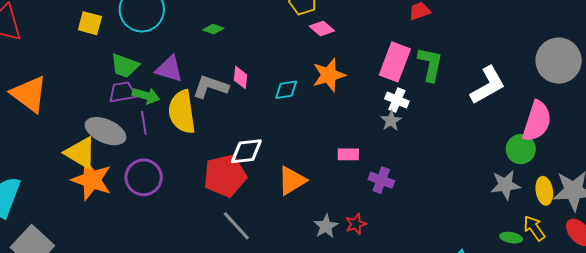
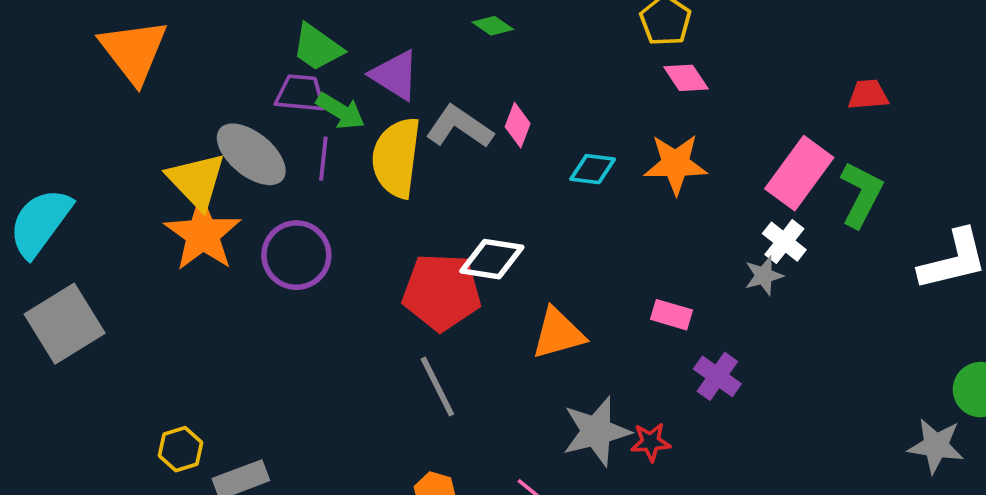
gray star: (326, 226) -> (596, 431), size x1.5

